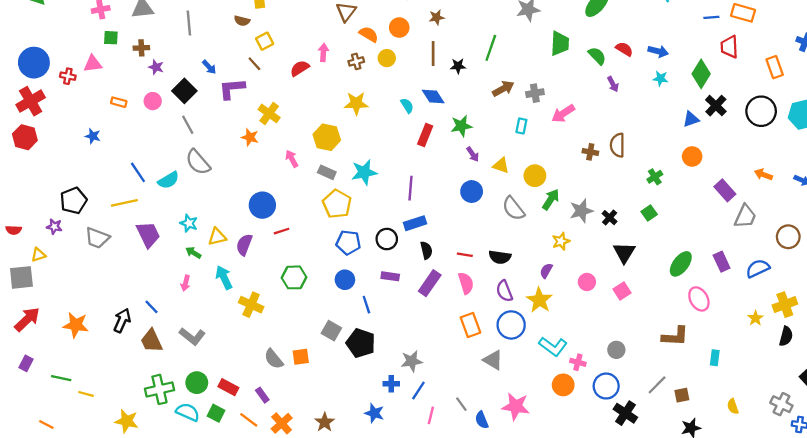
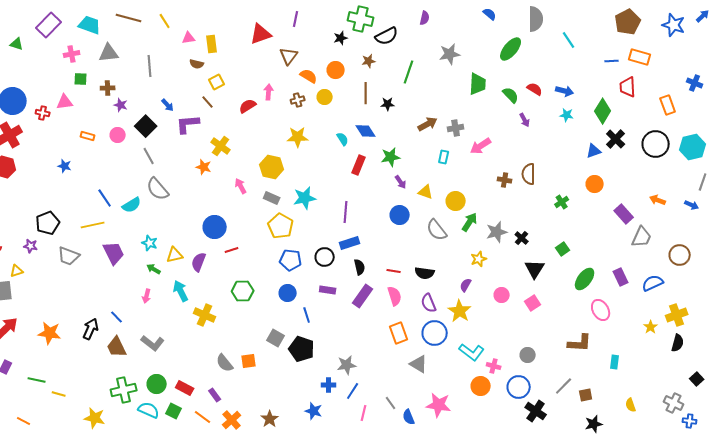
green line: (491, 48) -> (409, 72), moved
green square: (649, 213) -> (563, 249), moved

